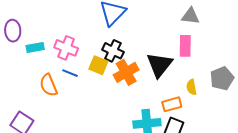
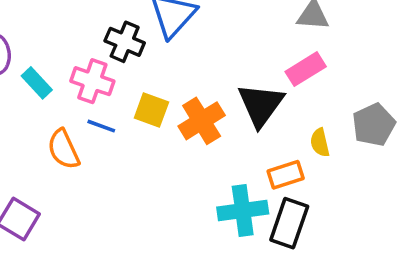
pink rectangle: (185, 46) -> (306, 69), turned 60
cyan rectangle: (35, 48) -> (37, 83), turned 60
black cross: (113, 51) -> (125, 42), moved

